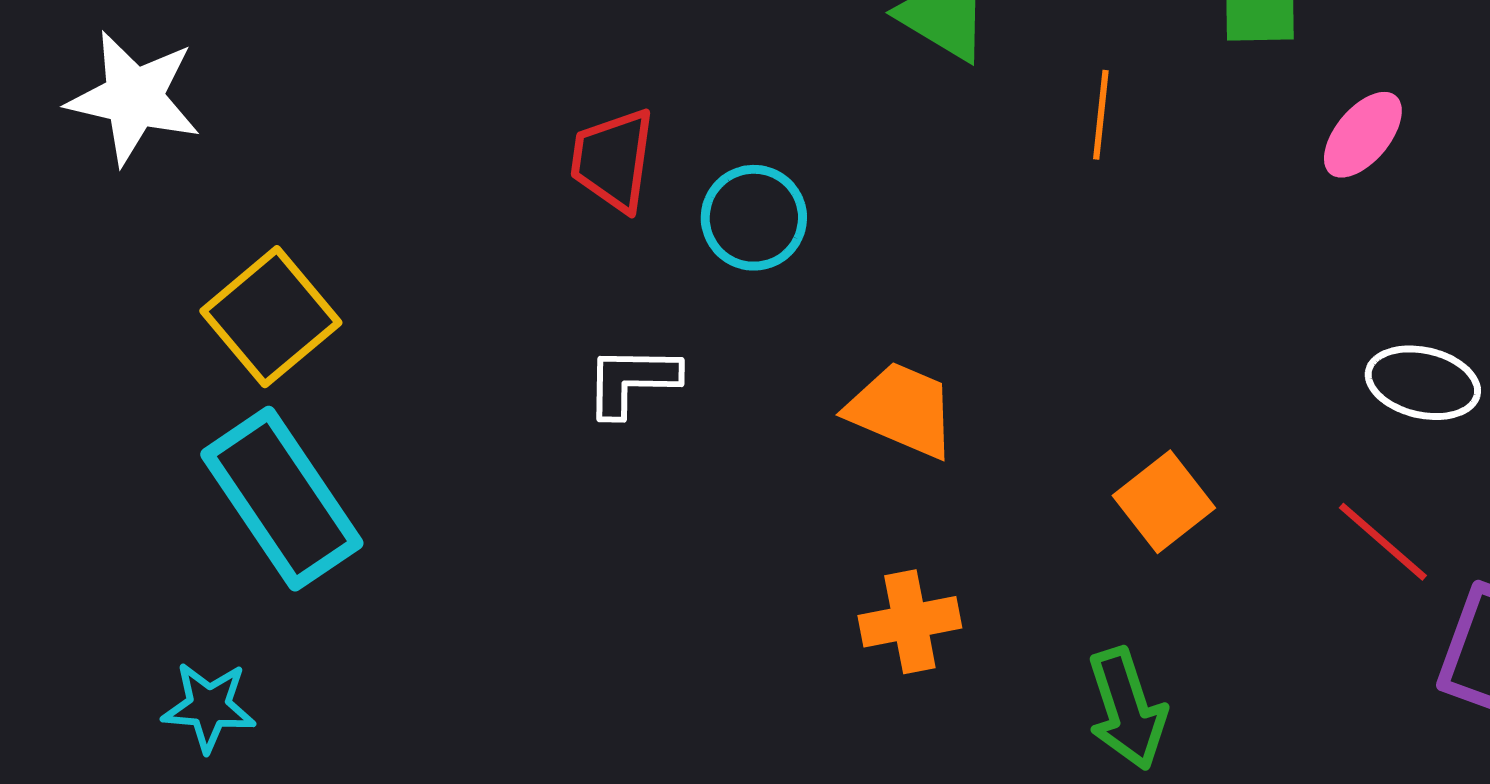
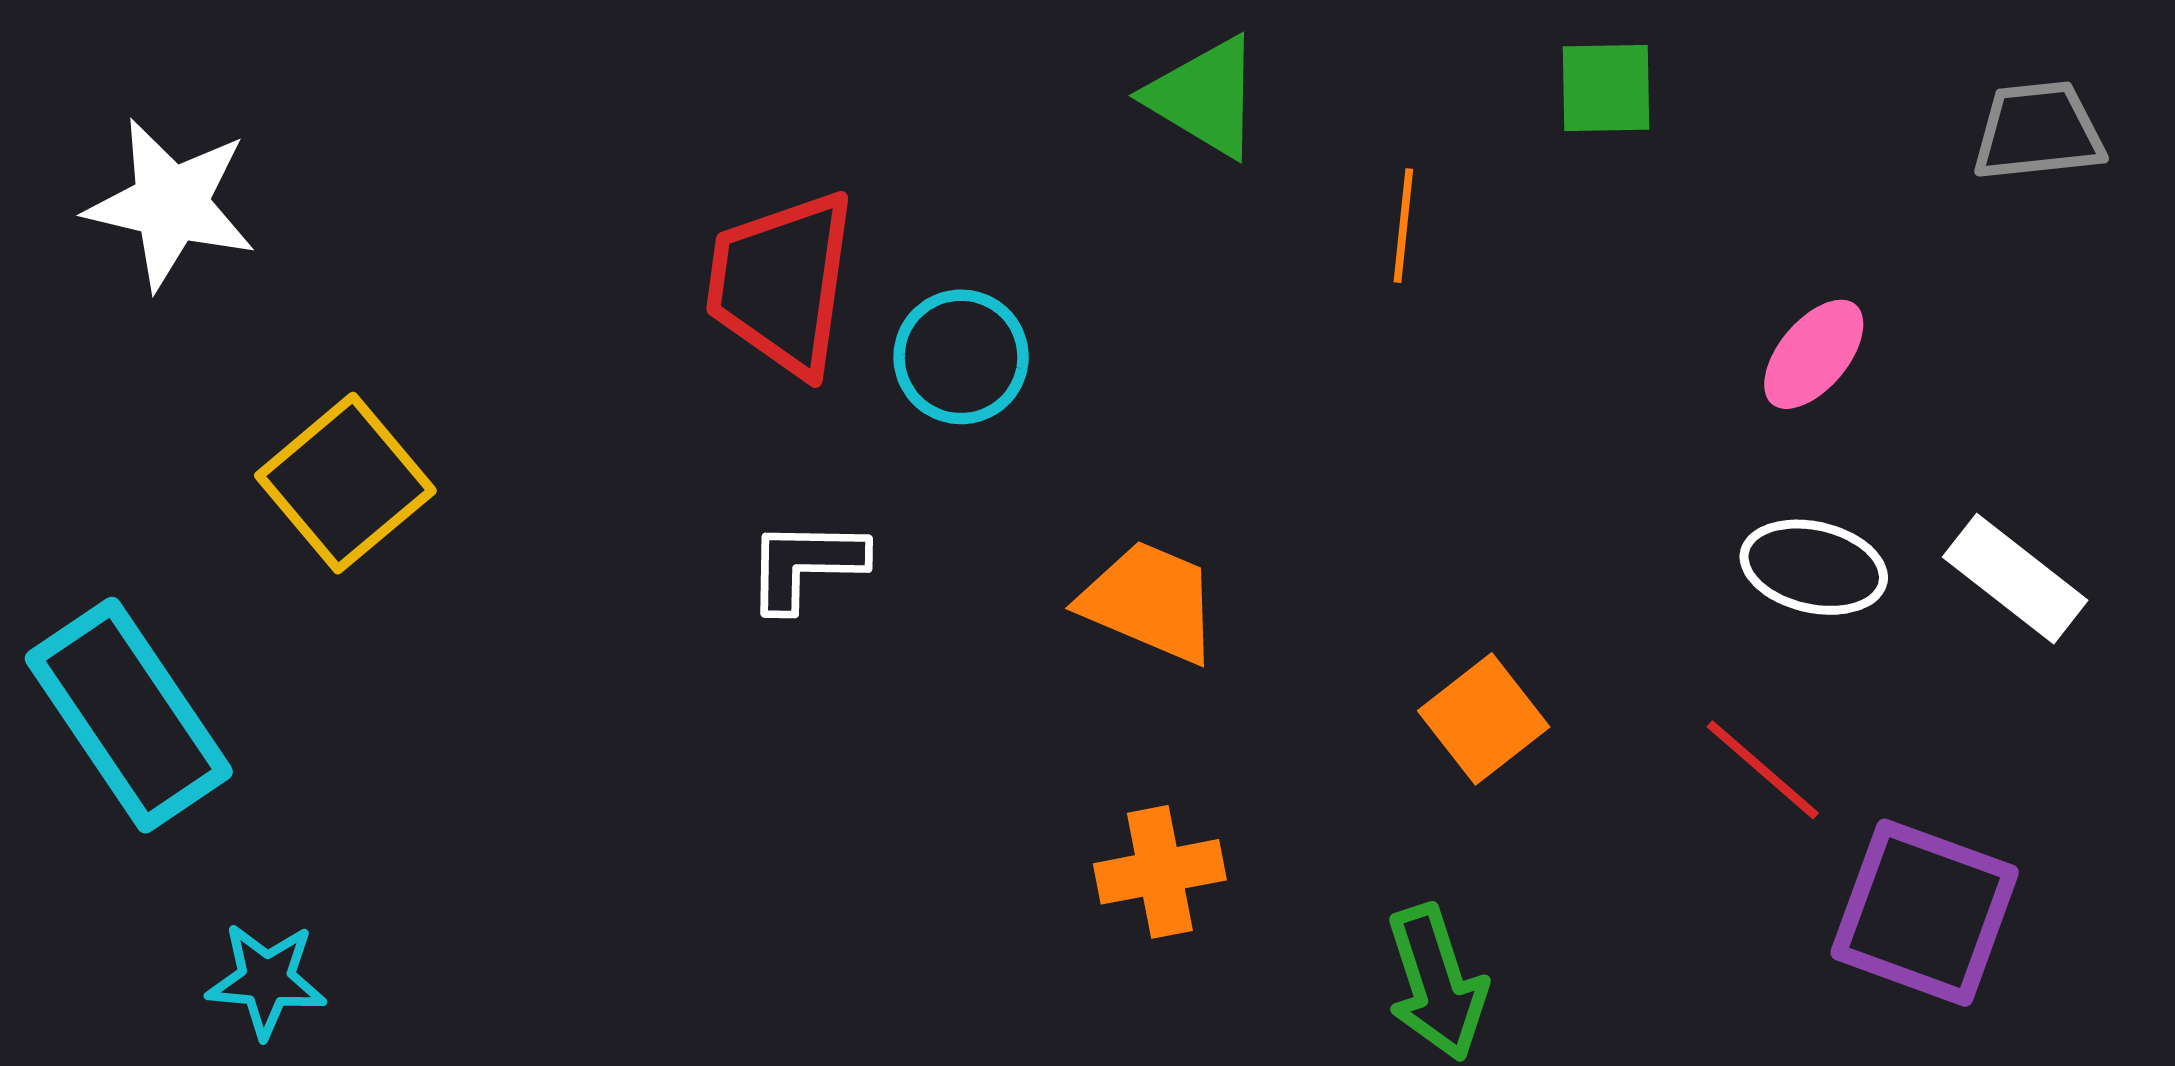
pink ellipse: (1363, 135) -> (1814, 354), moved
red trapezoid: (613, 160) -> (781, 283), size x1.4
cyan rectangle: (282, 499) -> (129, 715), moved

